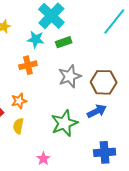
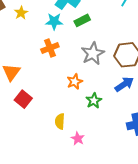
orange star: (19, 101) -> (75, 82), moved
green star: (64, 123) -> (94, 101), size x0.6
yellow semicircle: (18, 126) -> (60, 121), moved

